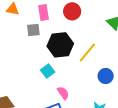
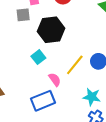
yellow line: (87, 53) -> (75, 65), moved

